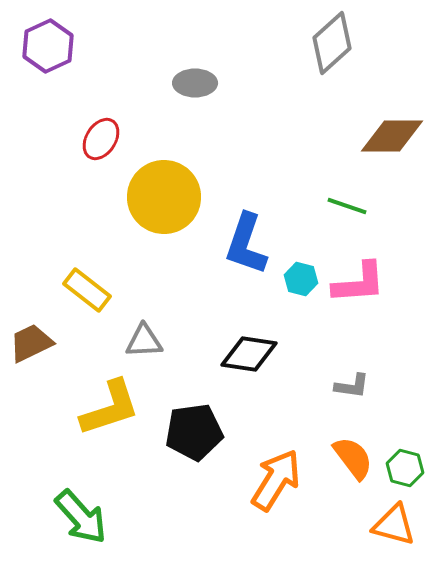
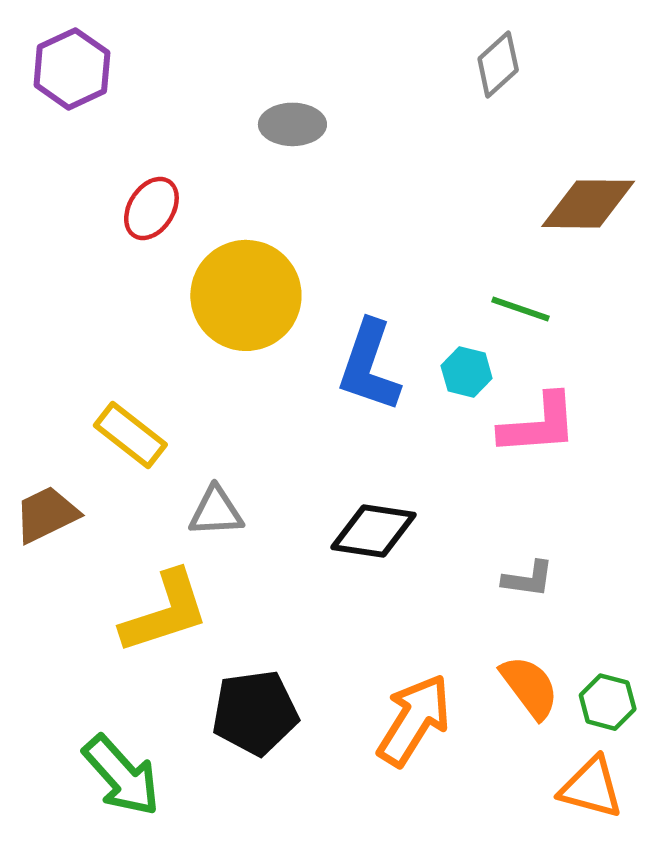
gray diamond: (332, 43) -> (498, 64), size x0.7
cyan hexagon: (301, 279) -> (467, 372), moved
black pentagon: (194, 432) -> (255, 713), moved

